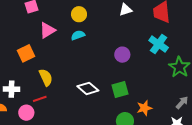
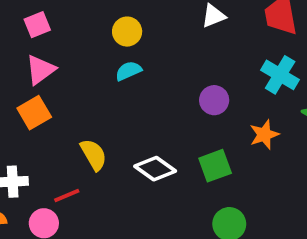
pink triangle: (47, 30) -> (40, 70), moved
yellow semicircle: (46, 77) -> (94, 155), moved
orange star: (144, 108) -> (264, 135), moved

